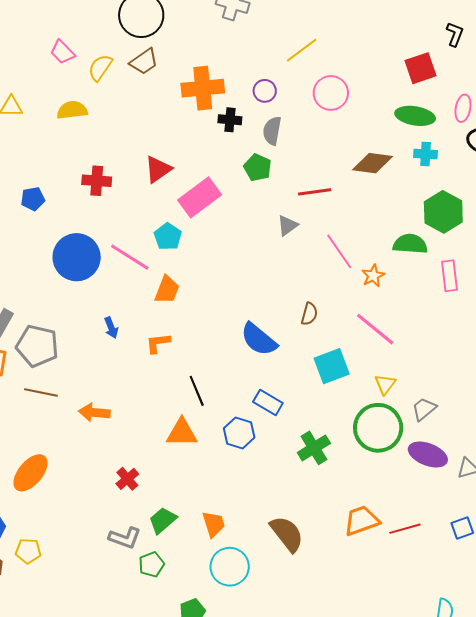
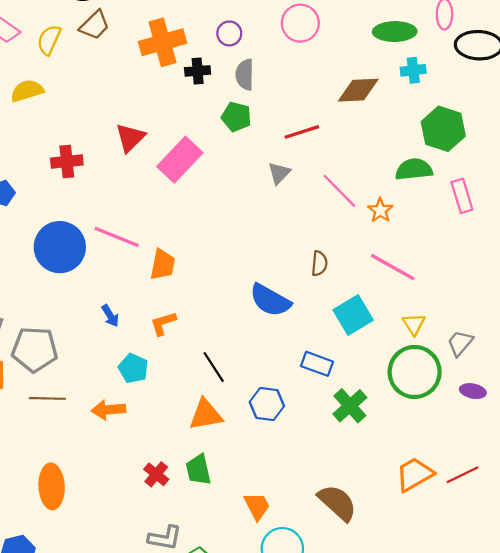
cyan pentagon: (168, 237) -> (133, 368), moved
blue rectangle: (268, 402) -> (317, 364), moved
purple ellipse: (428, 454) -> (473, 391), size x0.6
orange ellipse: (30, 473) -> (52, 486), turned -33
green trapezoid: (163, 520) -> (198, 470), moved, turned -52

